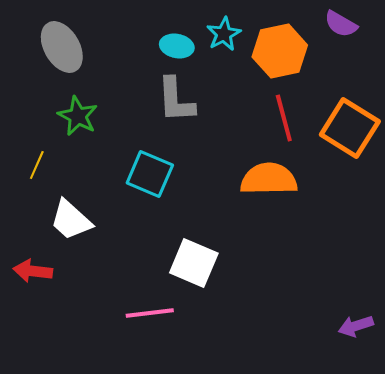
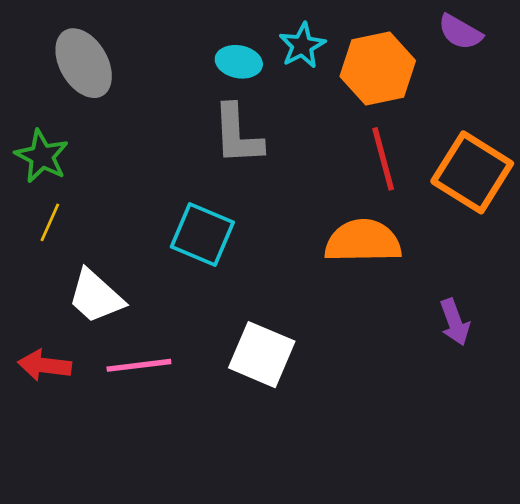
green star: (78, 116) -> (42, 156), moved
pink line: (150, 313) -> (139, 365), moved
purple arrow: (356, 326) -> (455, 322), moved, turned -92

